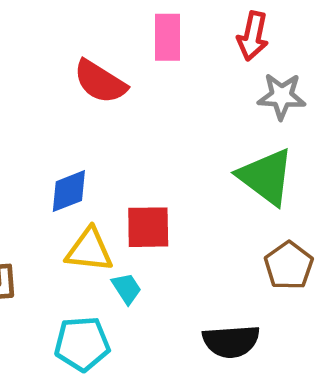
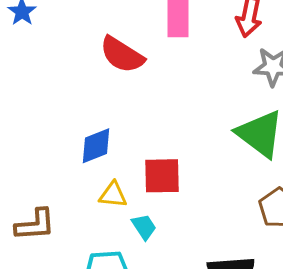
yellow triangle: (89, 250) -> (113, 195), size x0.7

